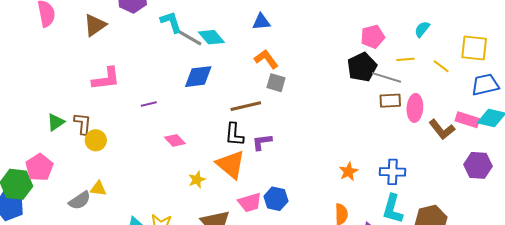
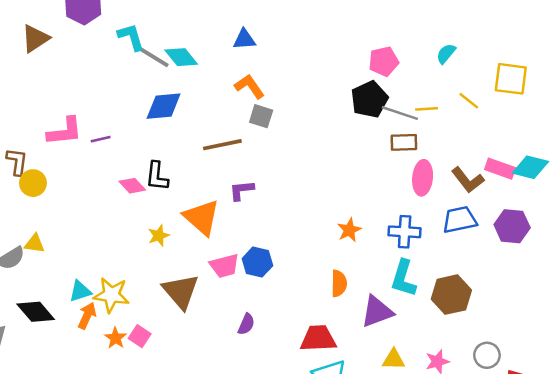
yellow line: (405, 59) -> (427, 109), moved
pink L-shape: (106, 79) -> (65, 131), moved
blue trapezoid: (485, 85) -> (460, 220), moved
pink ellipse: (415, 108) -> (423, 178), moved
black L-shape: (234, 135) -> (157, 176), moved

